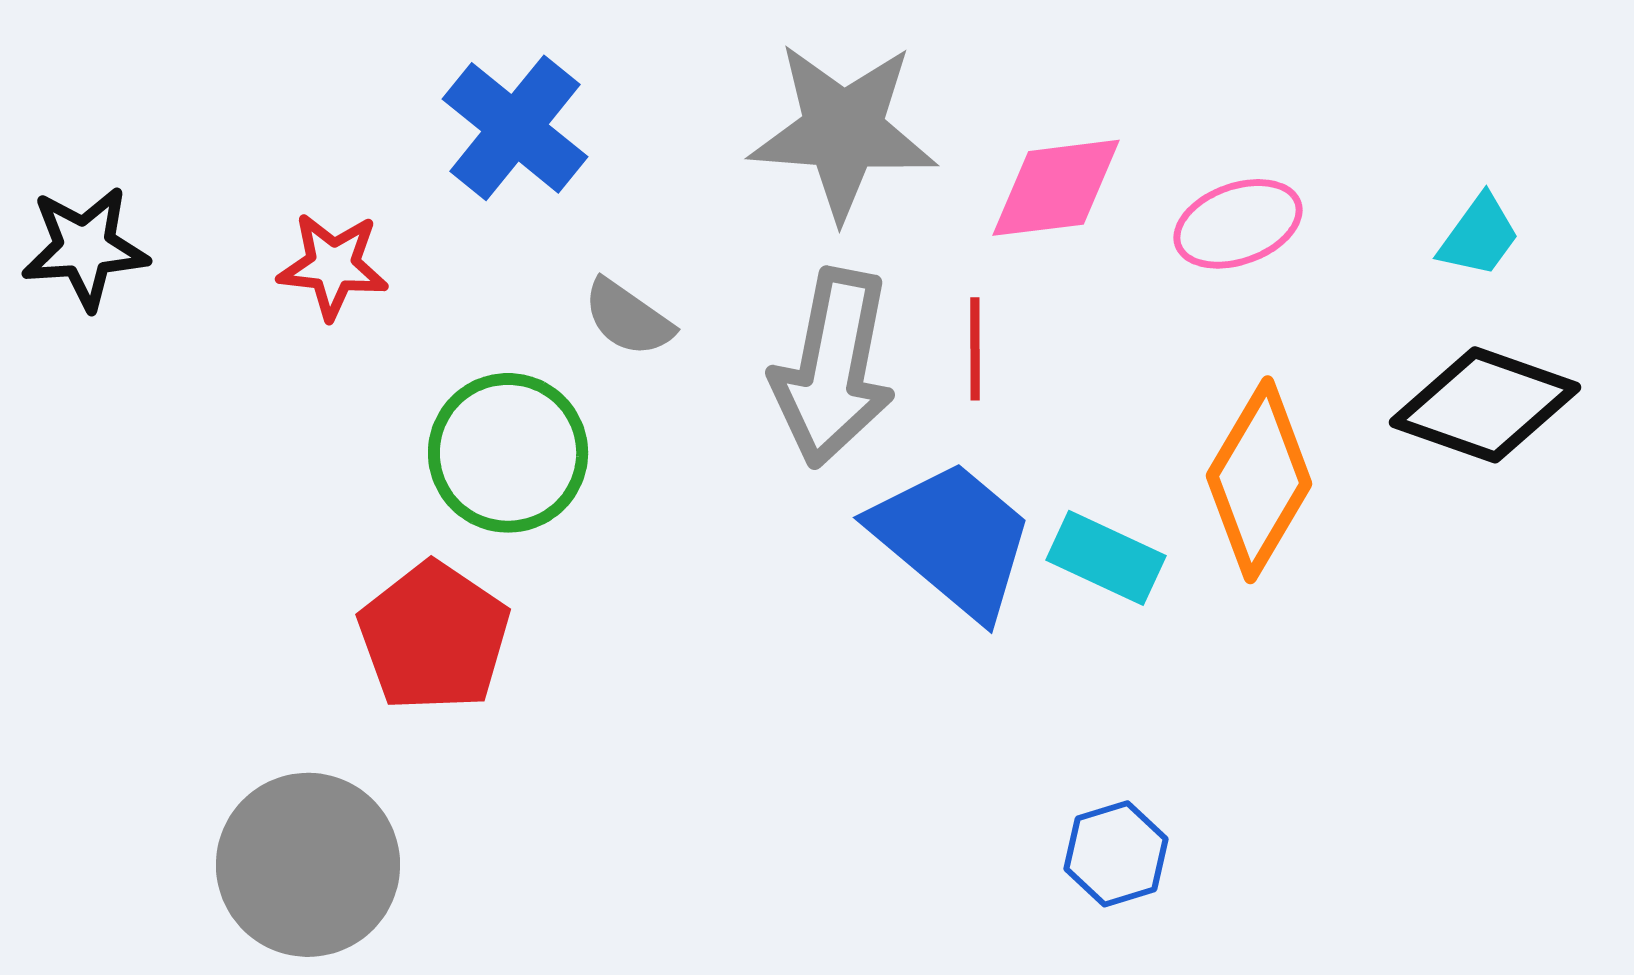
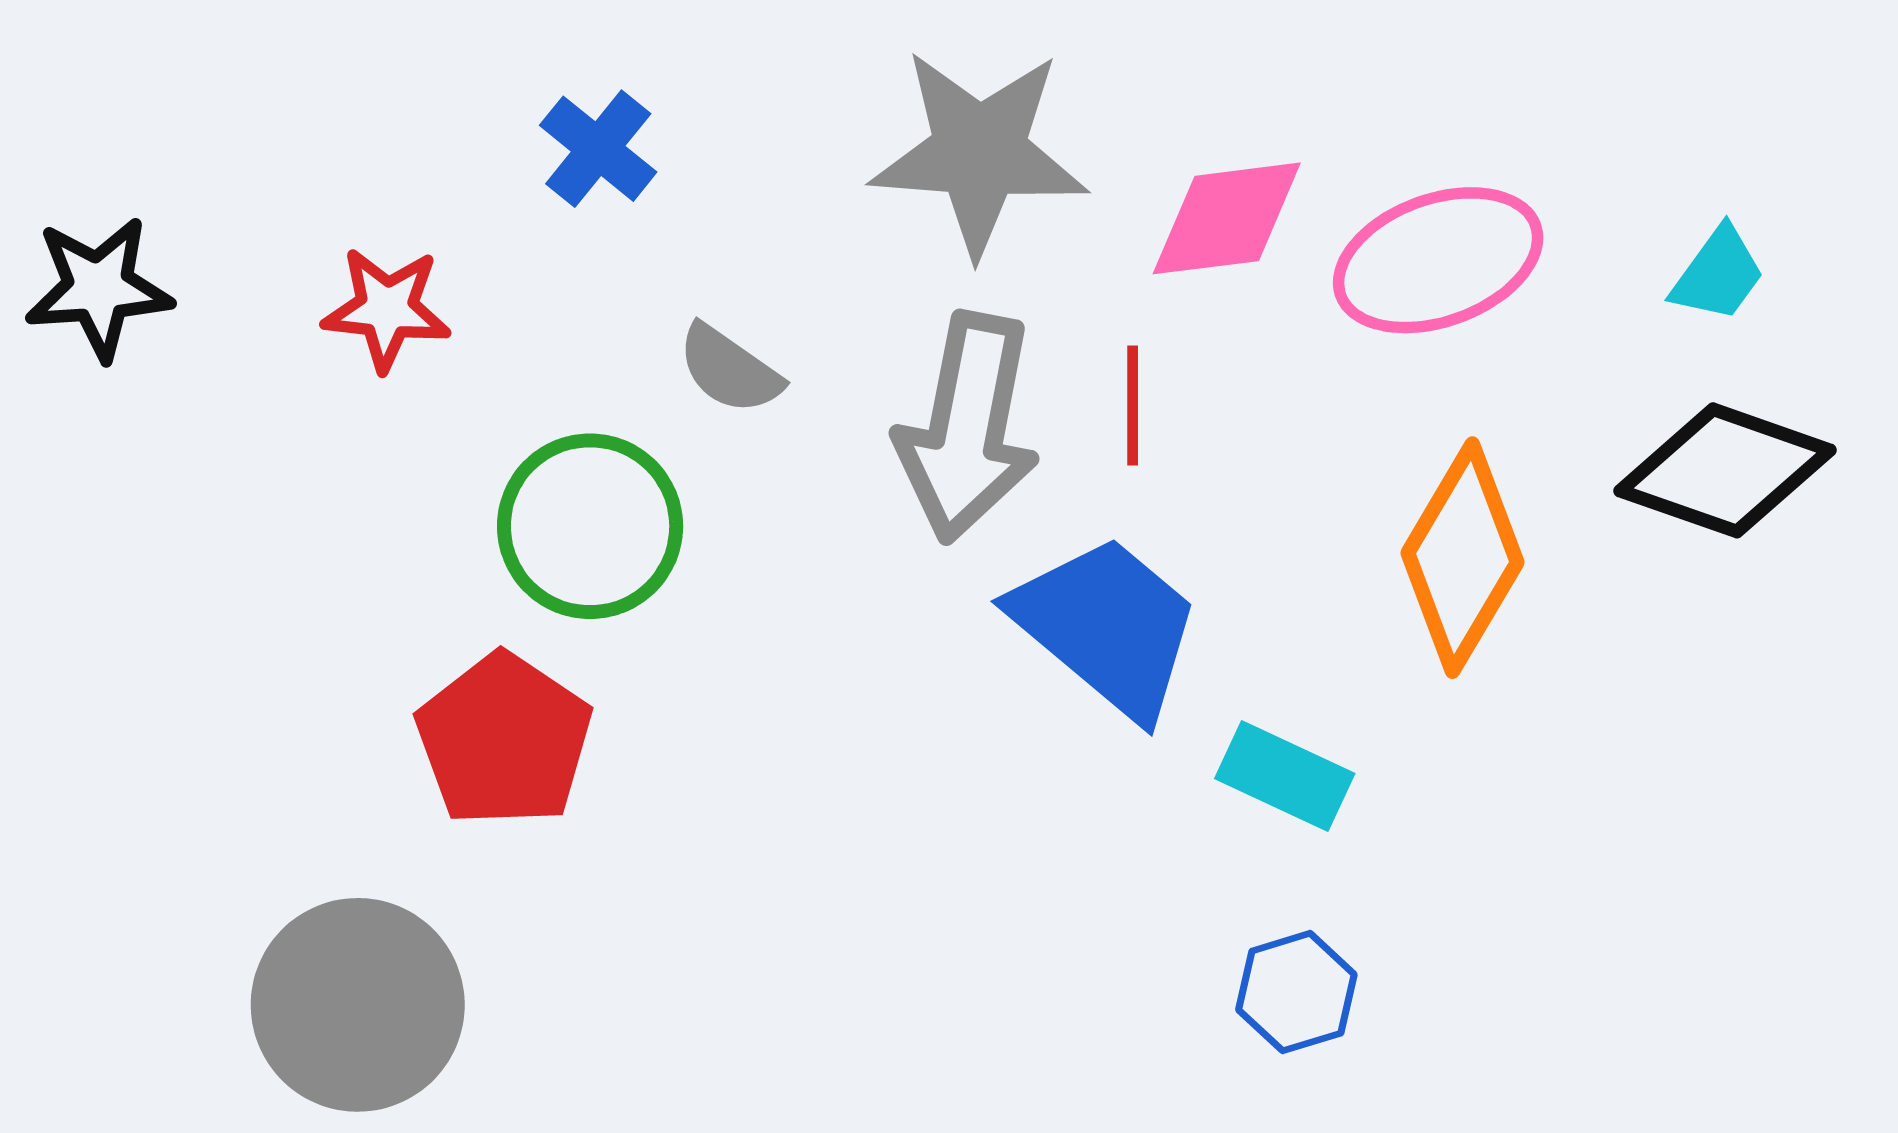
blue cross: (515, 128) -> (598, 149), size x0.7
pink ellipse: (1238, 224) -> (1438, 260), size x1.4
cyan rectangle: (1106, 558) -> (1285, 776), moved

